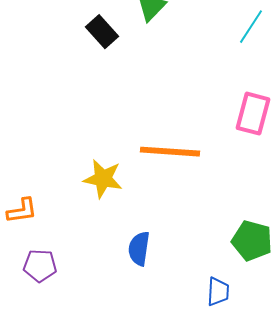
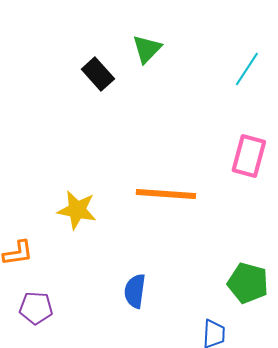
yellow star: (103, 179) -> (77, 210), moved

